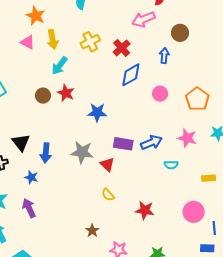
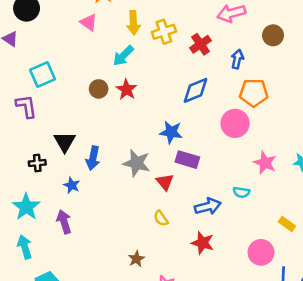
yellow arrow: (53, 39) -> (133, 23), moved
blue arrow: (164, 56) -> (237, 59), moved
blue diamond: (131, 75) -> (196, 90), moved
pink circle: (160, 94) -> (235, 123), moved, size x1.5
orange pentagon: (197, 99) -> (254, 93), moved, turned 30
blue star: (97, 112) -> (171, 132), moved
blue arrow: (151, 143) -> (208, 206), moved
yellow rectangle: (209, 178) -> (287, 224), moved, turned 32

